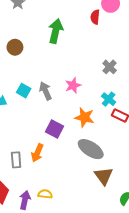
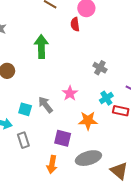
cyan cross: (109, 99) -> (106, 98), turned 32
gray ellipse: (91, 149) -> (88, 158), moved, turned -35
gray rectangle: (16, 160) -> (23, 140), moved

